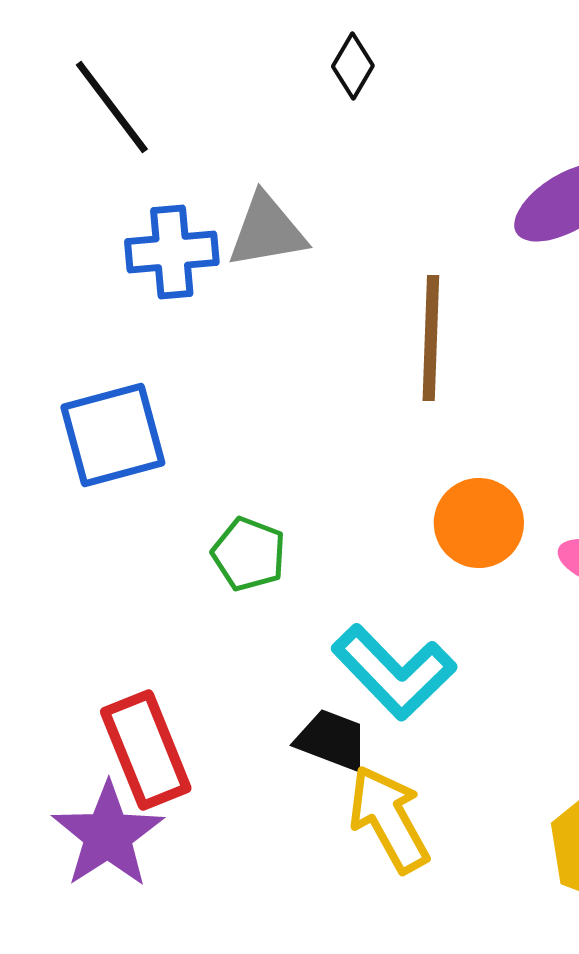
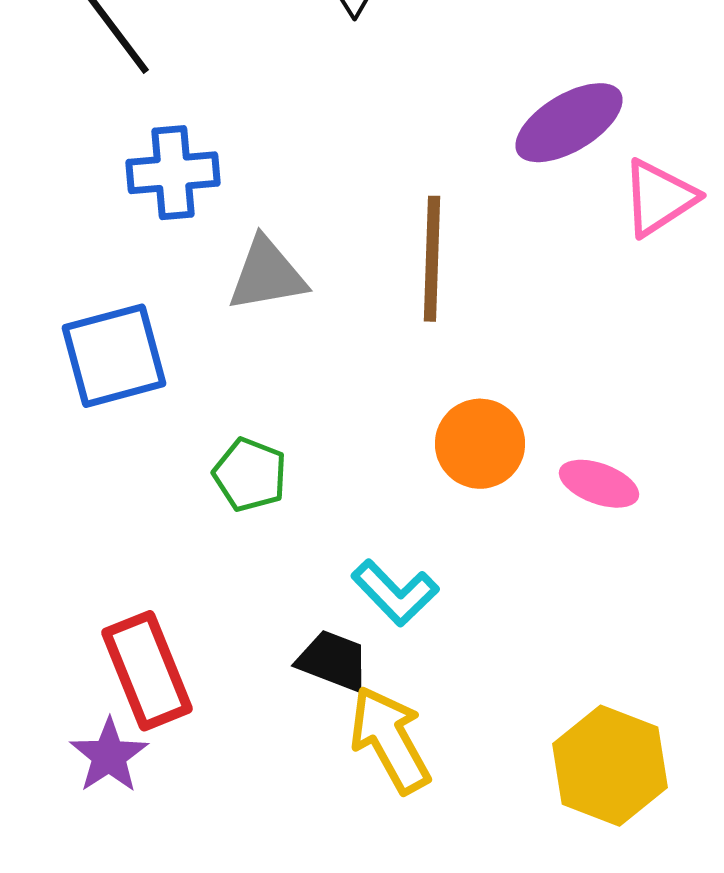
gray triangle: (267, 231) -> (267, 275), moved
cyan L-shape: (394, 672) -> (395, 593), size x0.7
purple star: (108, 835) -> (109, 756), size x0.7

